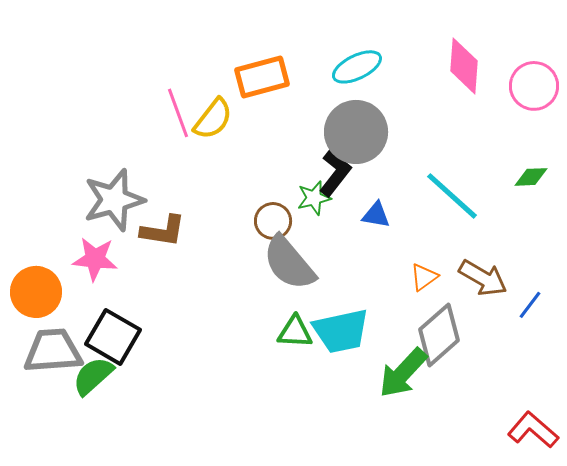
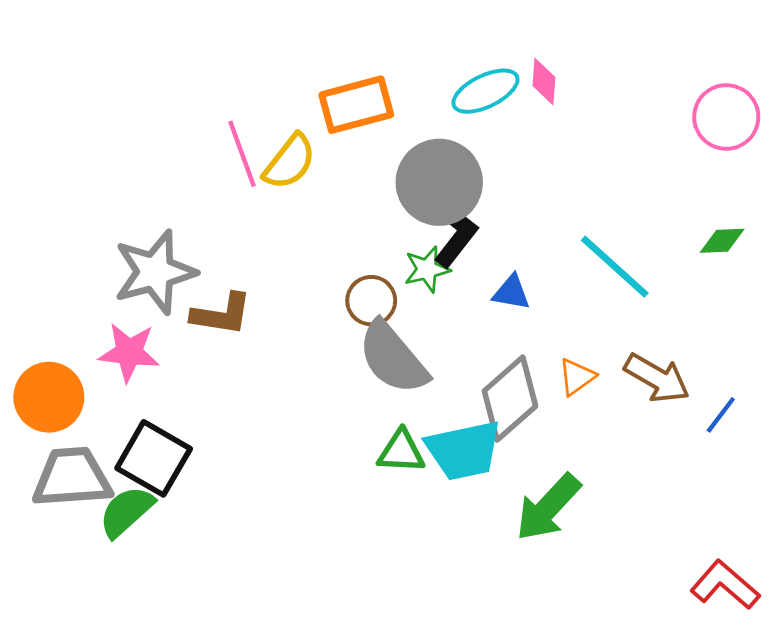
pink diamond: (464, 66) -> (544, 82), moved, size x0.6
gray circle: (356, 132) -> (439, 182), moved
gray diamond: (439, 335) -> (510, 399), moved

